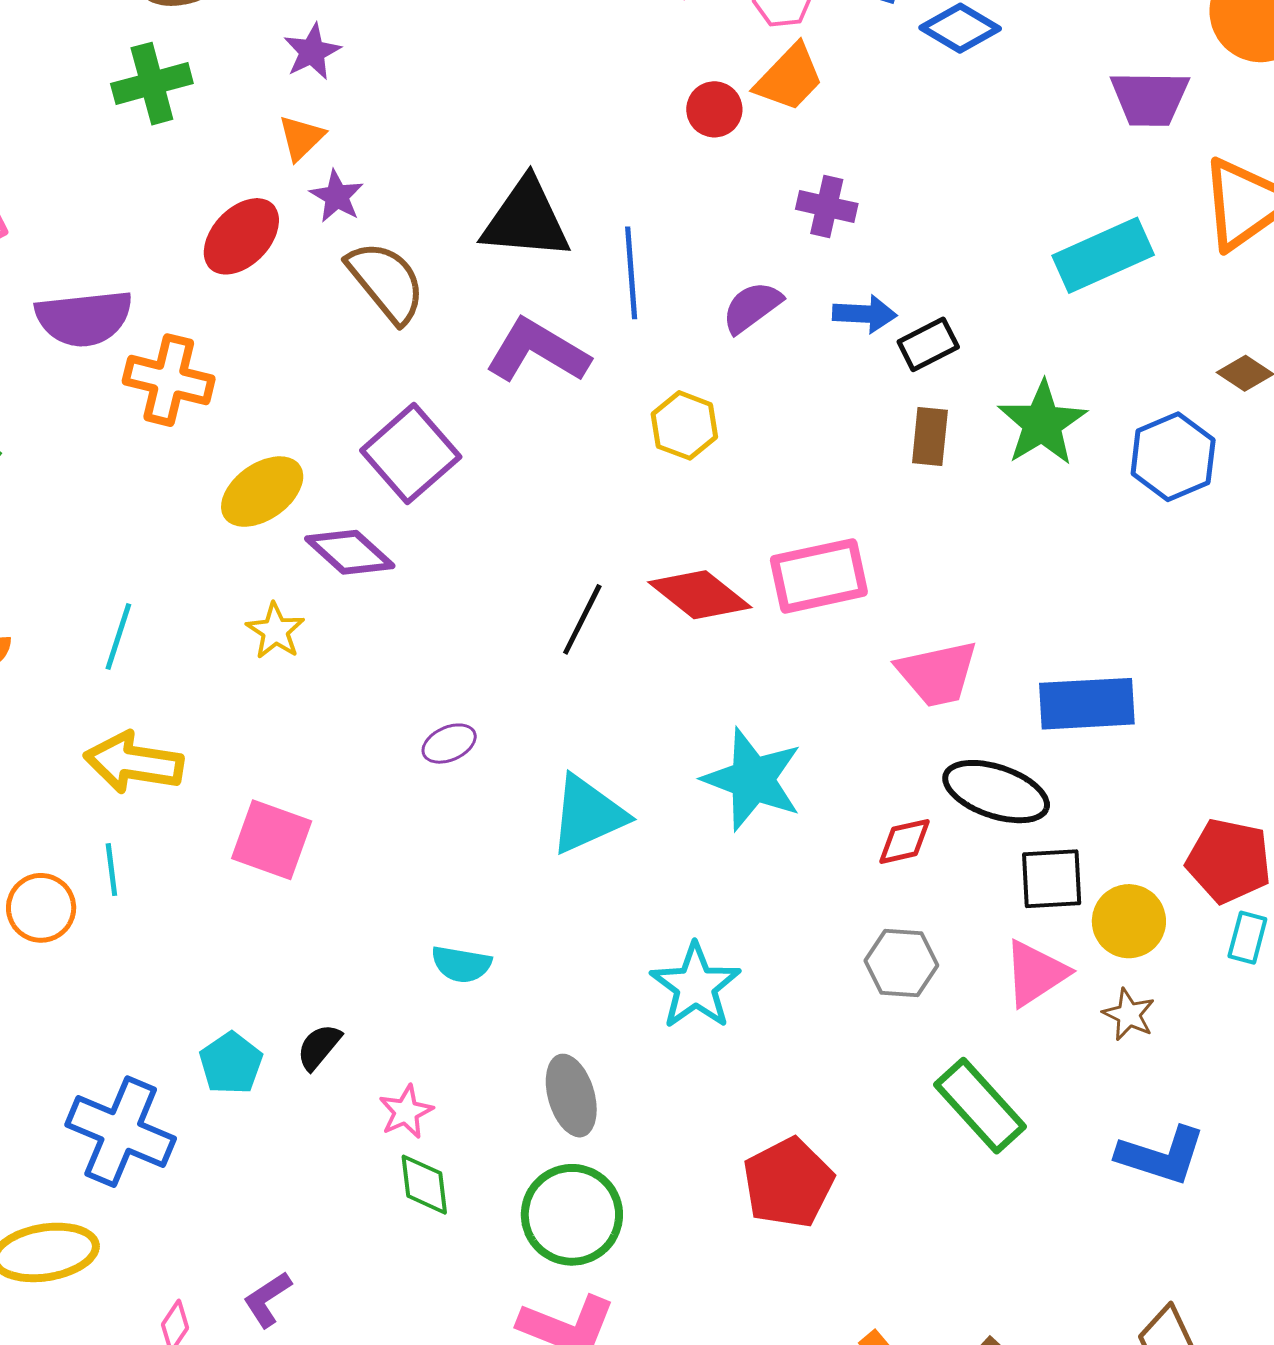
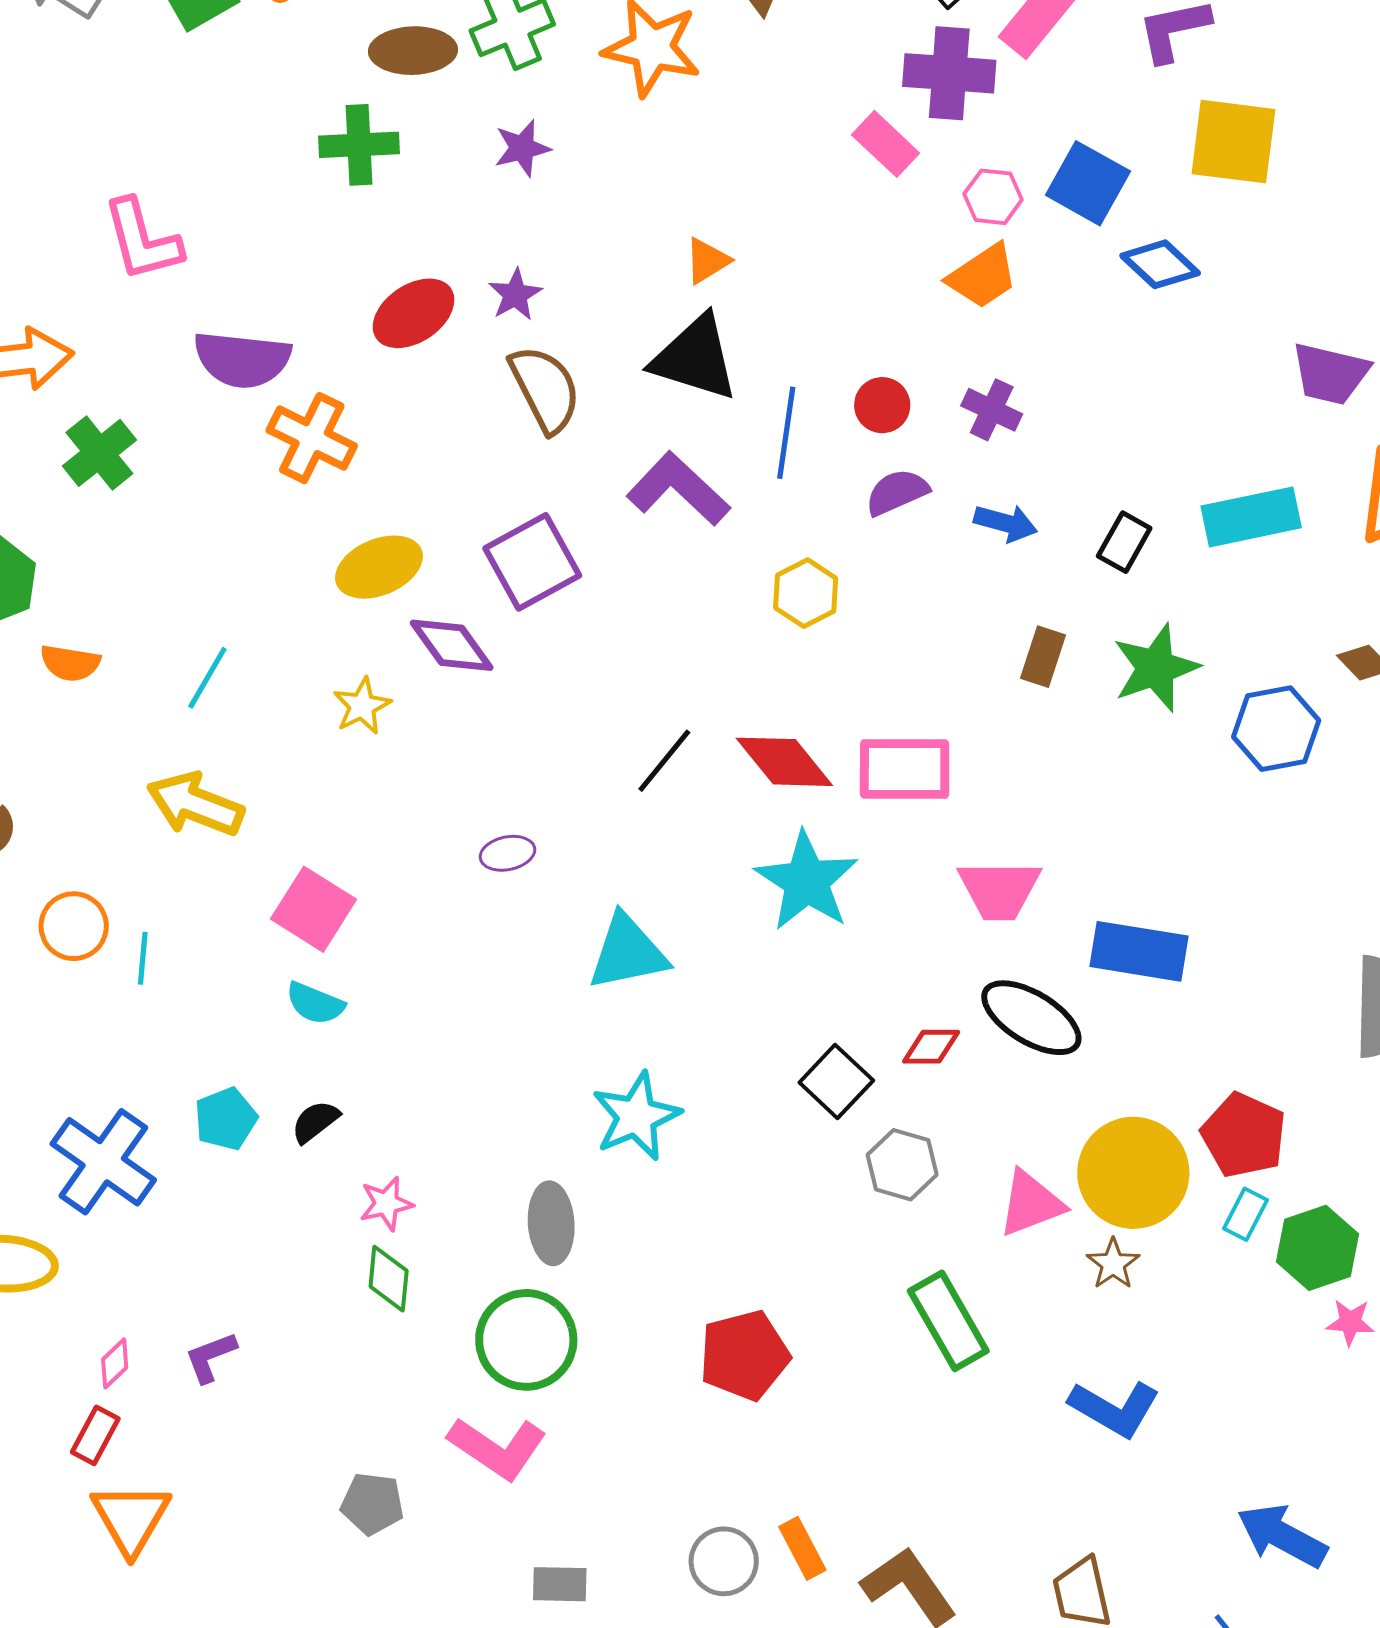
red circle: (714, 109) -> (882, 405), moved
orange triangle: (301, 138) -> (707, 261), moved
black rectangle: (928, 344) -> (1124, 542), moved, turned -46
cyan star: (753, 779) -> (807, 881), moved
cyan line: (111, 870) -> (143, 958), moved
black square: (1052, 879) -> (836, 1082), moved, turned 34
yellow circle: (1129, 921) -> (1133, 1173), size x1.5
cyan semicircle: (461, 964) -> (315, 1003), moved
cyan star: (696, 986) -> (636, 1116), moved

